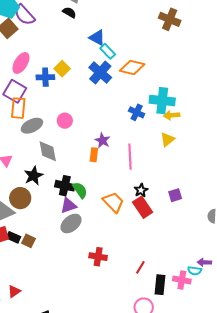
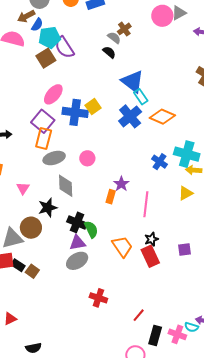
blue triangle: (97, 38) -> (133, 81), size x1.4
blue cross: (45, 77) -> (75, 112), size x1.4

